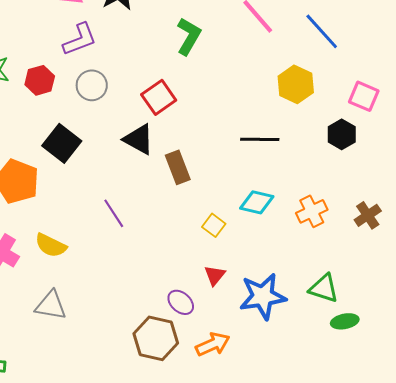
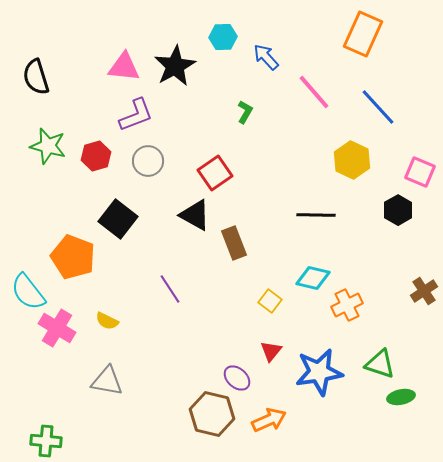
green L-shape: (189, 36) -> (245, 112), size x0.6
orange cross: (312, 211) -> (347, 305), moved
yellow semicircle: (51, 245) -> (107, 321), size x0.7

